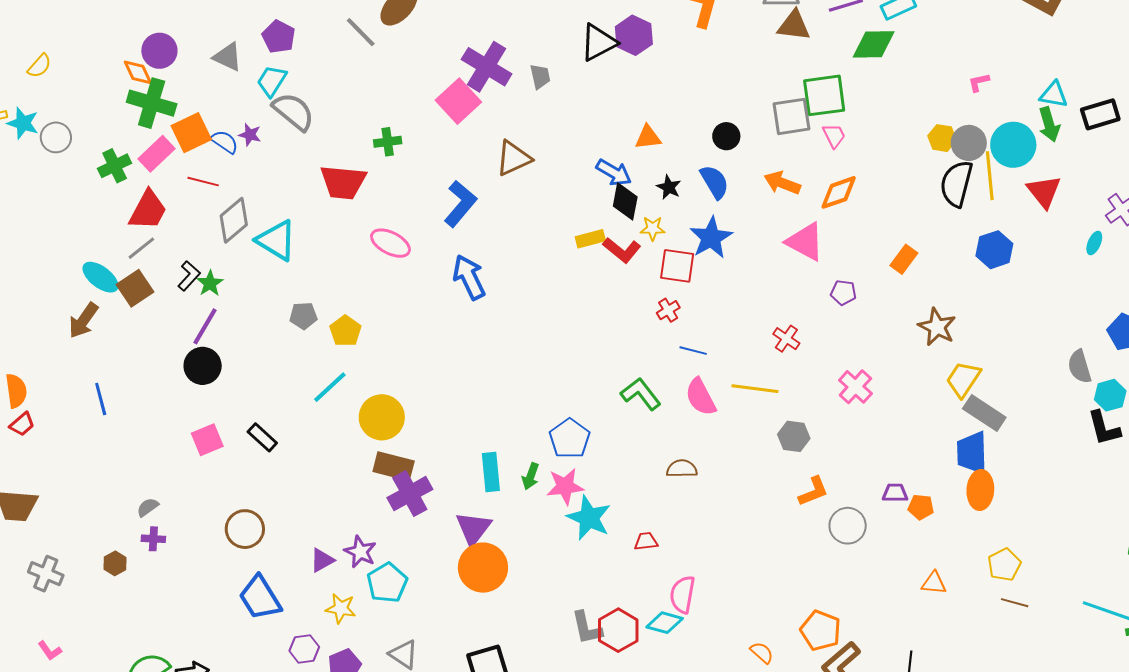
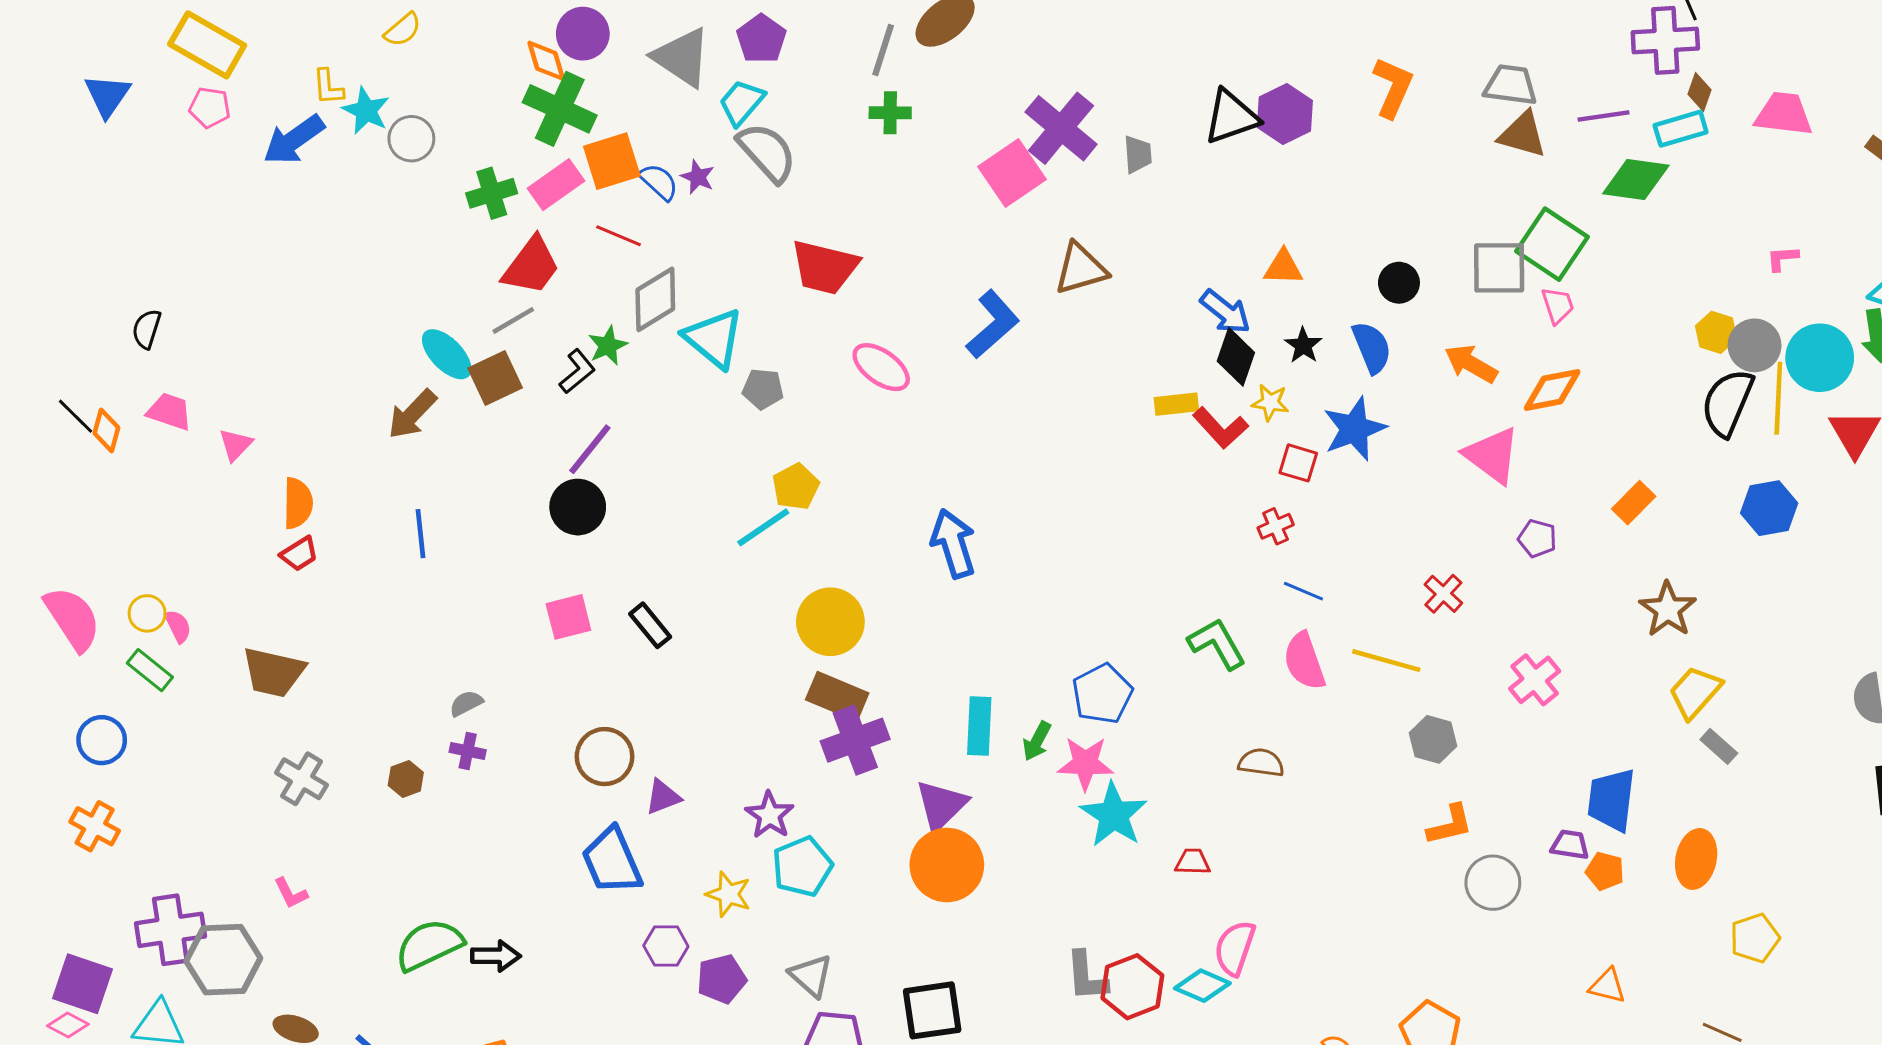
gray line: (361, 32) -> (883, 50), turned 54
gray triangle: (228, 57) -> (682, 57), size x1.4
green square: (824, 95) -> (1552, 244), turned 33
green cross: (388, 142) -> (890, 113), moved
red square: (677, 266) -> (1298, 463), size x0.7
blue arrow: (469, 277) -> (953, 543), moved
green star: (210, 283) -> (608, 346), moved
gray pentagon: (303, 316) -> (763, 389), moved
cyan line: (330, 387) -> (763, 527), moved
gray rectangle: (984, 413) -> (1719, 746), size x0.6
blue trapezoid: (972, 453) -> (1611, 800), moved
purple triangle: (322, 560) -> (663, 797), moved
yellow pentagon: (1004, 565) -> (1755, 938), moved

